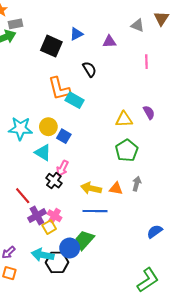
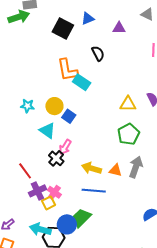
cyan star: (20, 128) -> (27, 106), size x0.6
gray arrow: (137, 184) -> (136, 167), size x1.5

